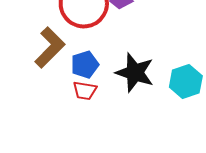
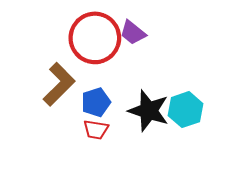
cyan hexagon: (186, 82) -> (186, 110), moved

